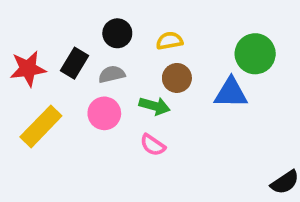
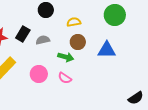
black circle: (117, 33) -> (46, 10), moved
green circle: (255, 54) -> (115, 15), moved
pink circle: (104, 113) -> (39, 74), moved

